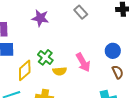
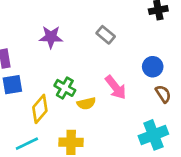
gray rectangle: (81, 12) -> (106, 35), moved

